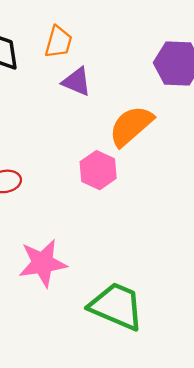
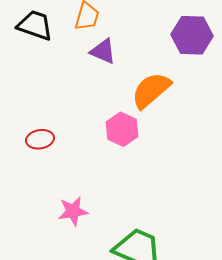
pink star: (43, 263) -> (73, 211), size x0.7

